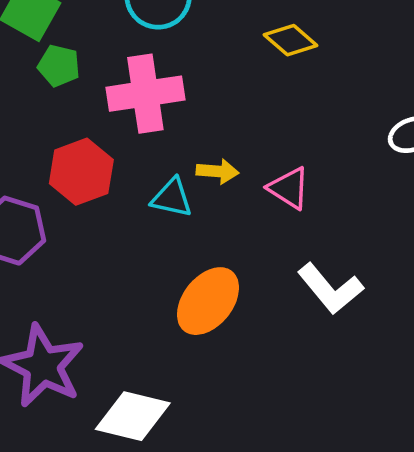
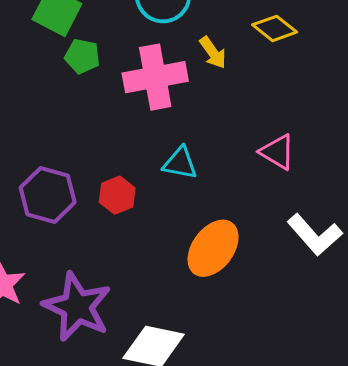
yellow arrow: (218, 171) -> (213, 53), moved, turned 52
red hexagon: (81, 172) -> (117, 195), moved, size x0.7

